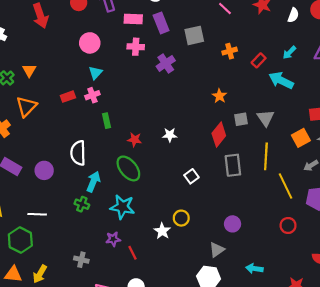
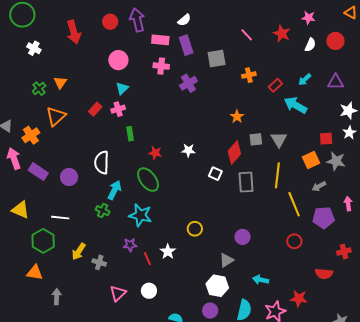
red rectangle: (68, 97) -> (95, 109), turned -32
white square: (191, 176) -> (215, 174), moved, turned -32
white star: (162, 231) -> (168, 252), moved
yellow arrow: (40, 274) -> (79, 251), moved

